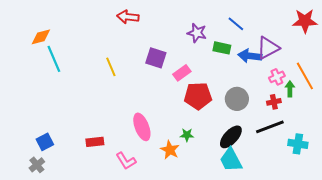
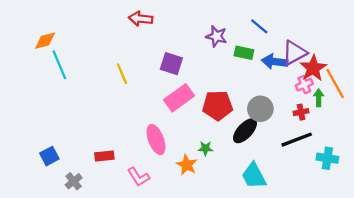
red star: (305, 21) -> (313, 68), moved, turned -30
pink rectangle: (182, 73) -> (179, 98), moved, size x1.5
black ellipse: (231, 137) -> (245, 131), moved
gray cross: (37, 165) -> (74, 181), moved

